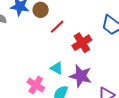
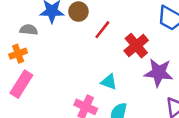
purple star: (81, 76) -> (159, 73), moved

